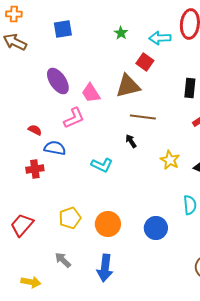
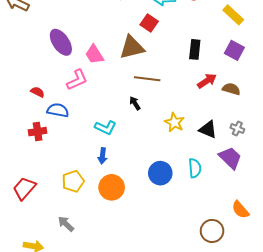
blue circle: (156, 228) -> (160, 173), moved
blue arrow: (105, 268) -> (102, 156), moved, size x0.6

